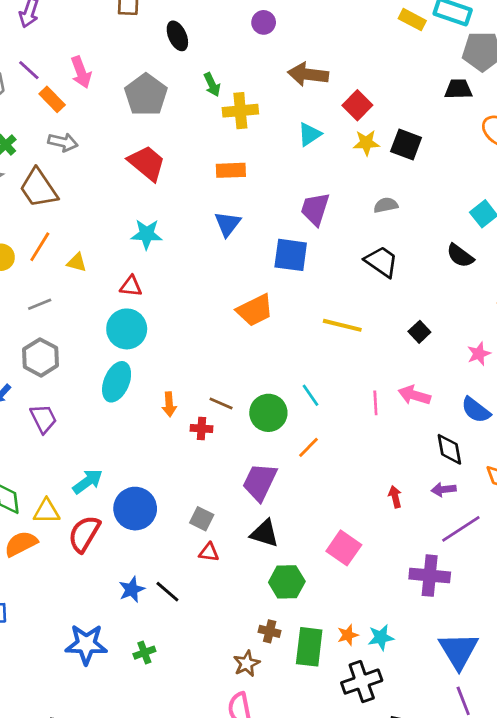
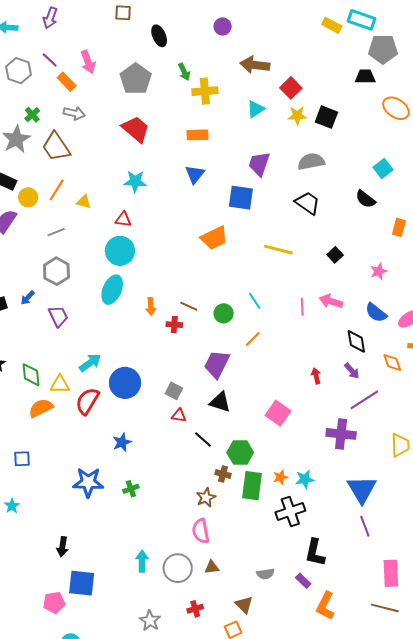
gray semicircle: (386, 205) -> (311, 162), size x1.5
green circle: (268, 413) -> (224, 313), size x0.7
purple arrow: (444, 489) -> (352, 371), turned -126
green hexagon: (287, 582) -> (240, 452), moved
black line: (167, 592) -> (203, 440), moved

